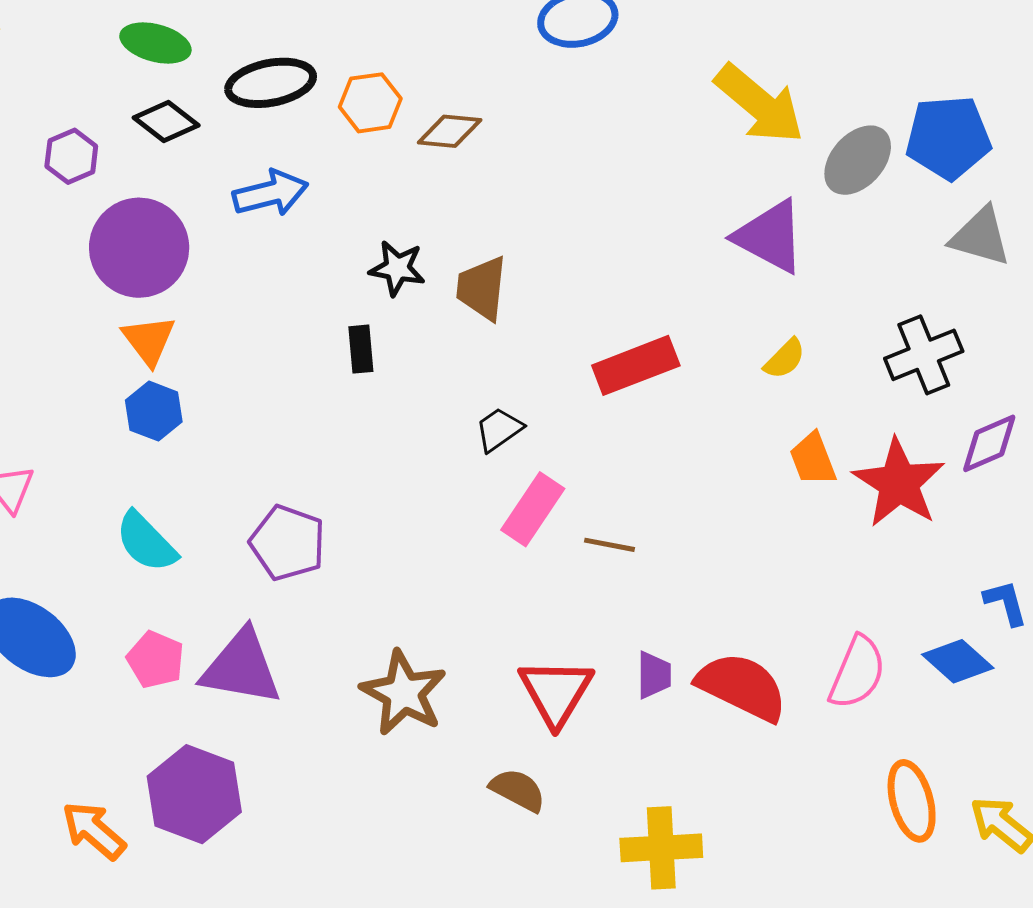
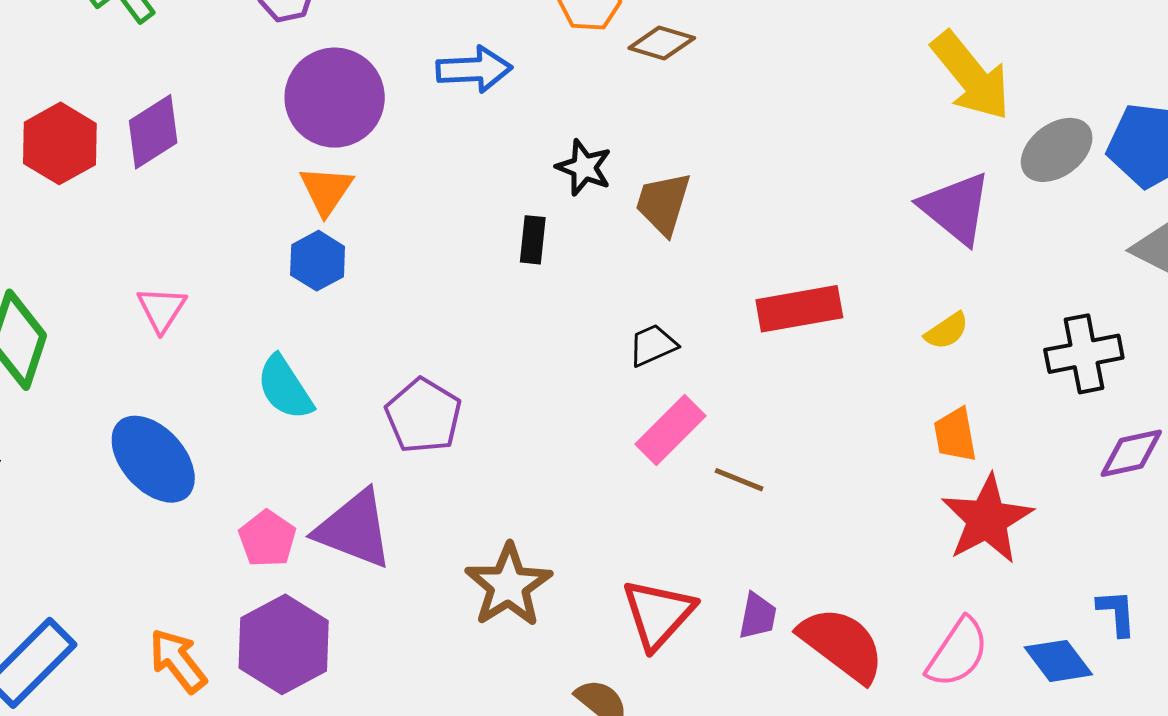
red star: (899, 483) -> (987, 519), moved
pink pentagon: (156, 660) -> (267, 539), moved

